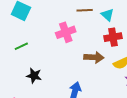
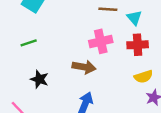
pink cross: (66, 32) -> (101, 41), moved
brown arrow: (94, 57) -> (84, 67), moved

